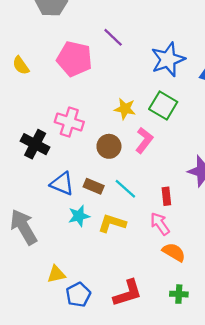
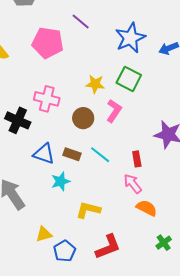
yellow L-shape: (112, 223) -> (88, 210), moved
green cross: (179, 294) -> (164, 243), moved, turned -35

